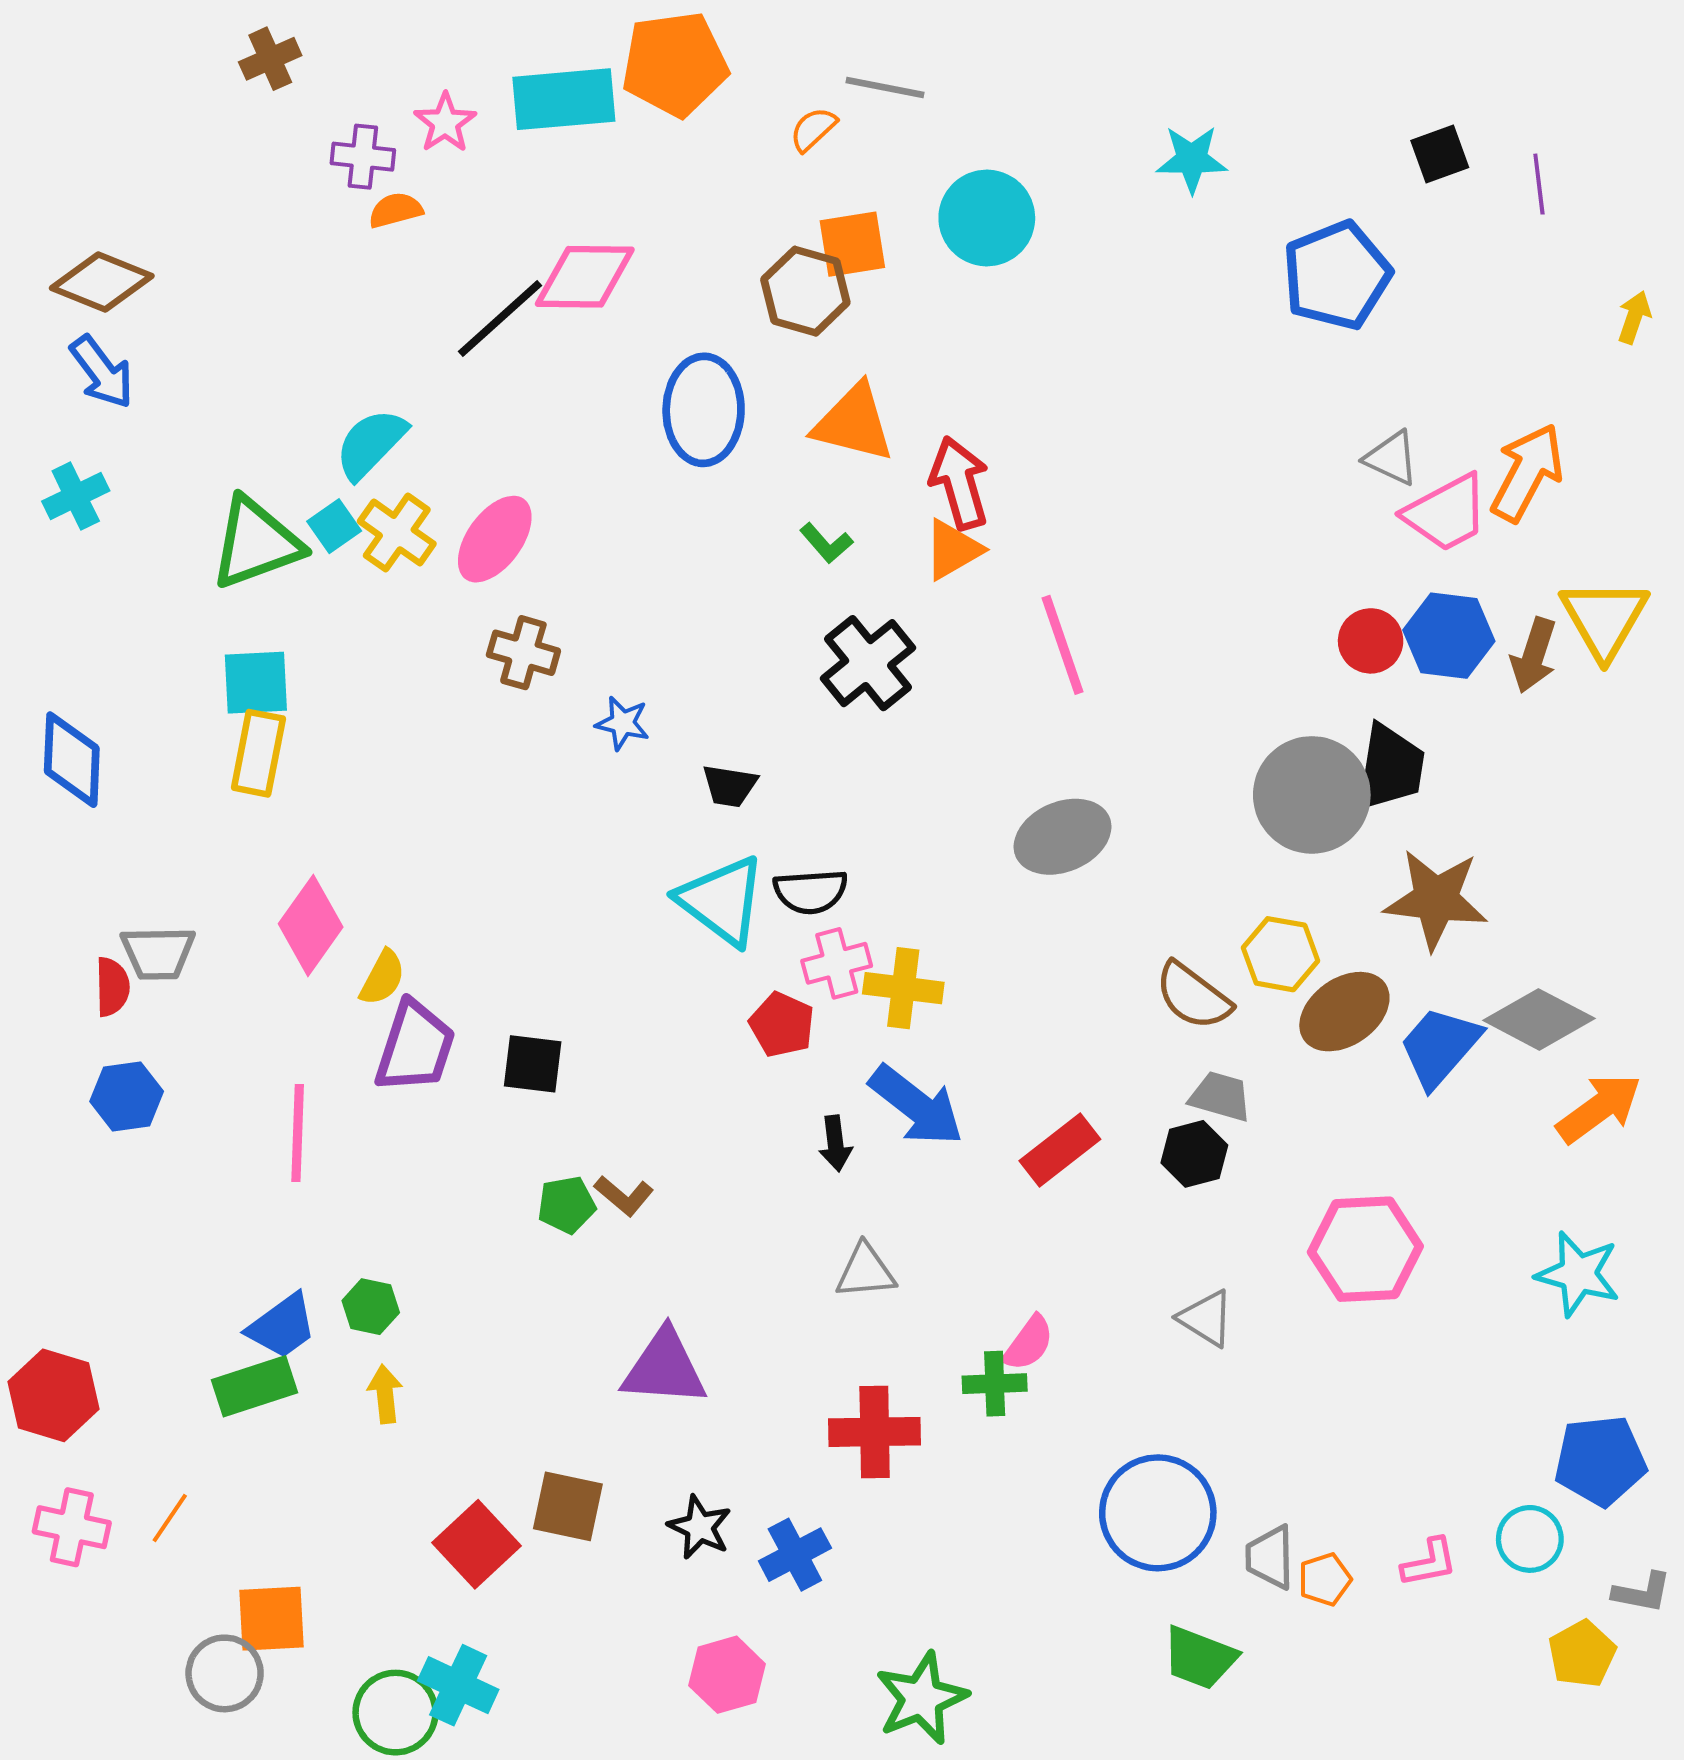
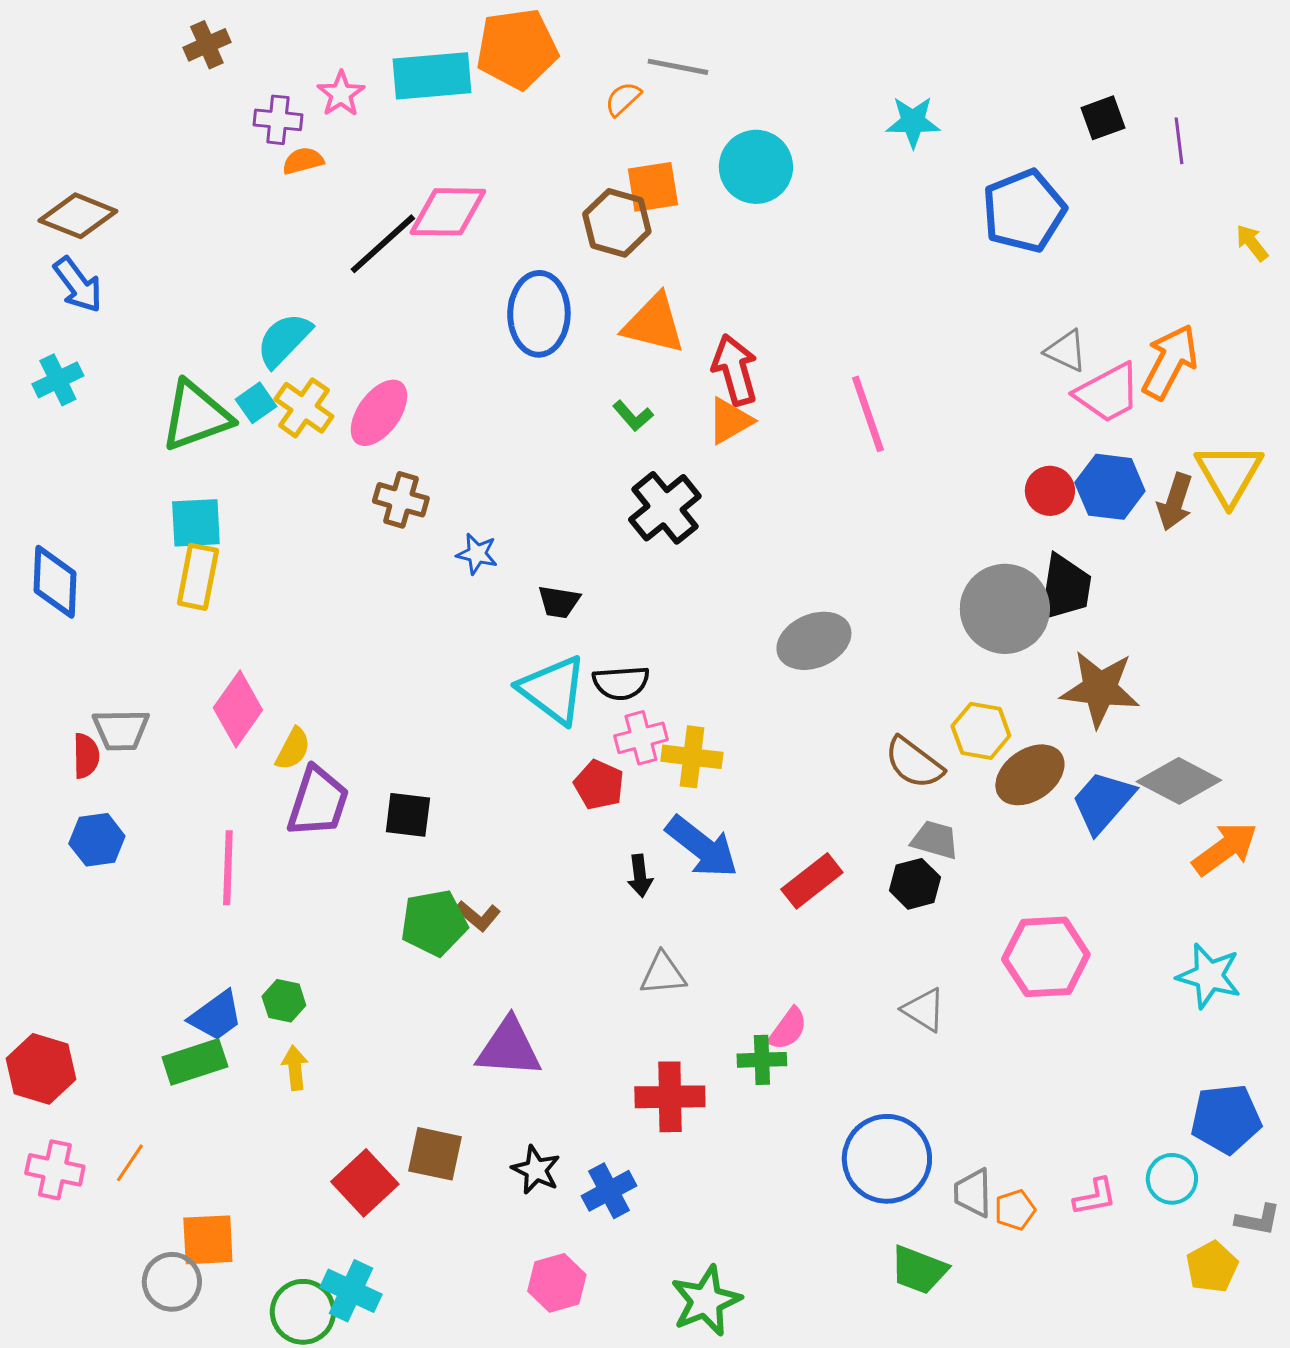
yellow arrow: (1634, 317) -> (1252, 243), turned -57
pink line: (1063, 645) -> (868, 414), moved
green pentagon: (567, 1205) -> (434, 923), size x1.5

